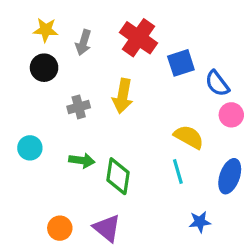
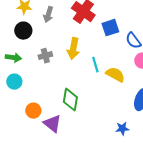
green arrow: (82, 160) -> (13, 58), moved
cyan line: (178, 171) -> (95, 65), moved
orange circle: (60, 228) -> (33, 111), moved
purple triangle: (107, 228) -> (52, 124), moved

